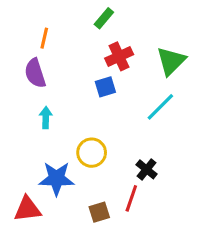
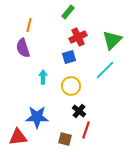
cyan arrow: (46, 118) -> (43, 77), moved
yellow circle: (92, 153) -> (71, 86), moved
black cross: (147, 169) -> (79, 111), moved
brown square: (99, 212) -> (65, 139), turned 32

